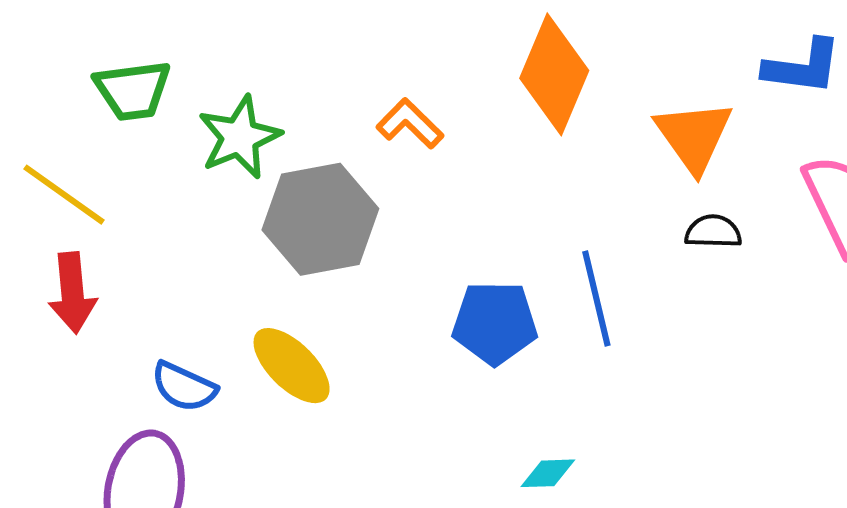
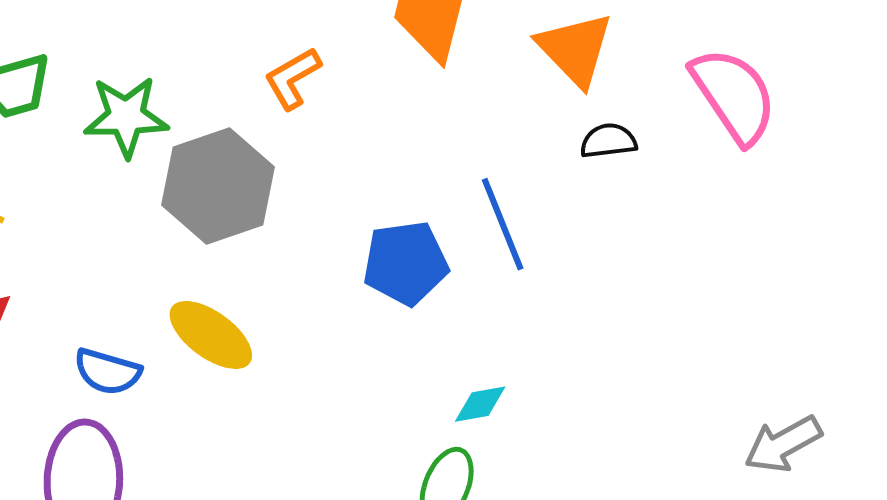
orange L-shape: (410, 124) -> (293, 78), turned -66
green star: (239, 137) -> (126, 117), turned 30

